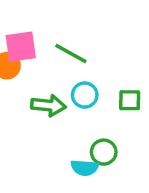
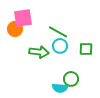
green line: (71, 54) -> (58, 32), moved

